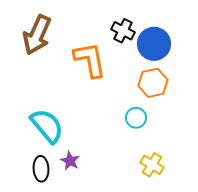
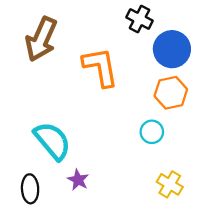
black cross: (123, 31) -> (140, 19), moved
black ellipse: (41, 169) -> (30, 189), moved

